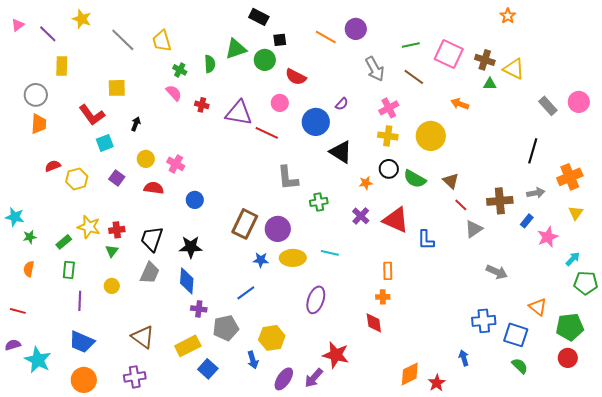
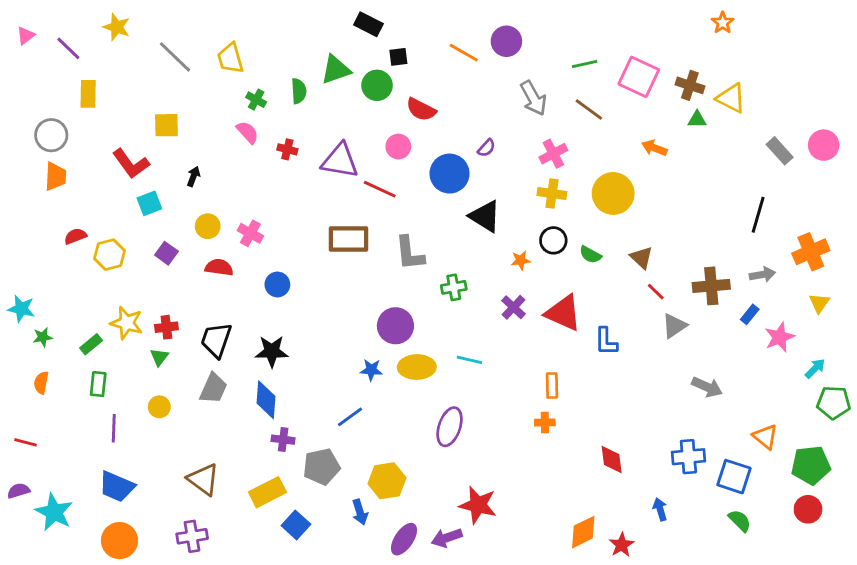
green semicircle: (415, 179) -> (590, 255), size x0.7
brown rectangle: (245, 224) -> (349, 239), moved, turned 64
red diamond: (374, 323) -> (612, 459), moved
purple arrow: (314, 378) -> (447, 538), turned 30

